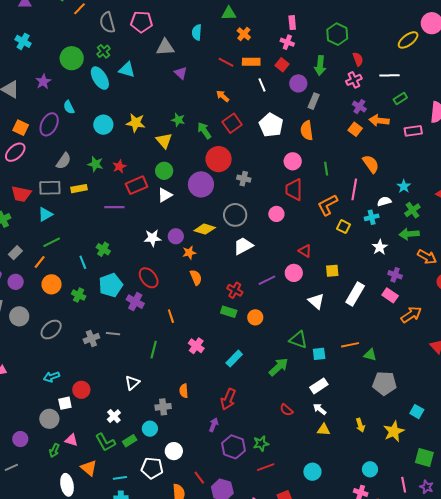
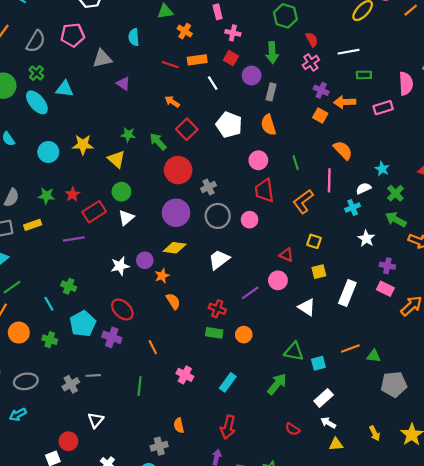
gray semicircle: (107, 23) -> (36, 41), turned -125
pink rectangle: (292, 23) -> (218, 12), moved
green rectangle: (400, 98) -> (364, 75), turned 40
gray cross: (244, 179) -> (208, 187), turned -32
purple circle: (201, 184) -> (176, 213), moved
gray circle: (235, 215) -> (218, 216), moved
yellow square: (344, 227) -> (314, 241), moved
green arrow: (409, 234) -> (396, 219), turned 42
gray ellipse: (51, 330) -> (26, 381), turned 40
cyan arrow: (51, 377) -> (18, 414), moved
white triangle: (132, 383) -> (96, 420), moved

